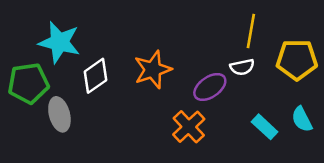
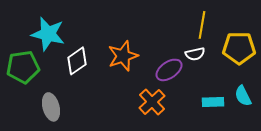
gray ellipse: (59, 114) -> (51, 107), moved
cyan rectangle: (265, 127) -> (213, 102), turned -45

